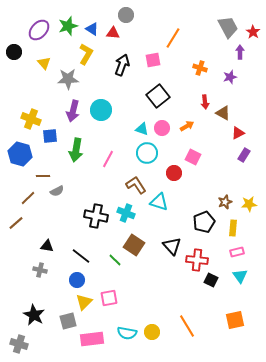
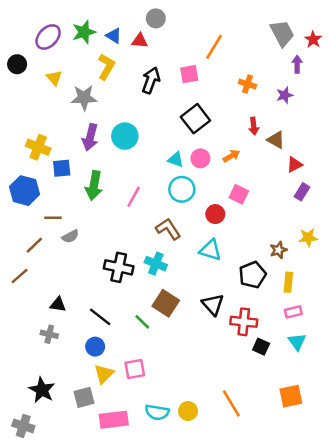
cyan triangle: (159, 202) -> (210, 250), moved
yellow star: (249, 204) -> (308, 238), moved

